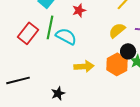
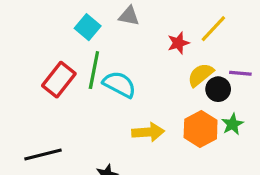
red star: (79, 10) -> (178, 43), moved
black circle: (128, 51) -> (218, 89), moved

